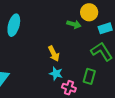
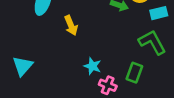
yellow arrow: (54, 54) -> (71, 25), moved

